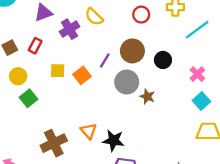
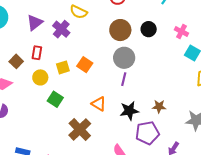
purple line: (105, 61) -> (124, 79), moved
yellow circle: (18, 76) -> (40, 77), moved
brown star: (147, 96) -> (159, 106), moved
green square: (28, 98) -> (55, 99), moved
orange triangle: (89, 131) -> (99, 104), moved

